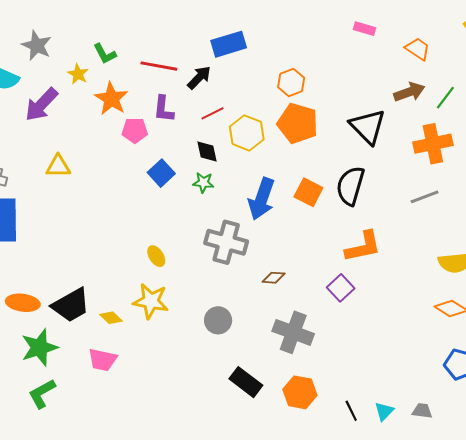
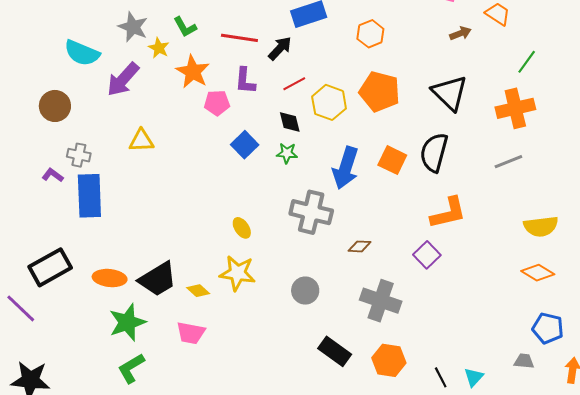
gray star: (37, 46) -> (133, 27), moved
orange hexagon: (291, 82) -> (370, 34), moved
brown arrow: (409, 92) -> (460, 33), moved, size x0.7
gray trapezoid: (422, 411) -> (524, 361), moved

